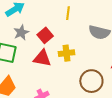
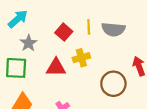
yellow line: (68, 13) -> (89, 27), moved
red square: (45, 35) -> (64, 32), moved

